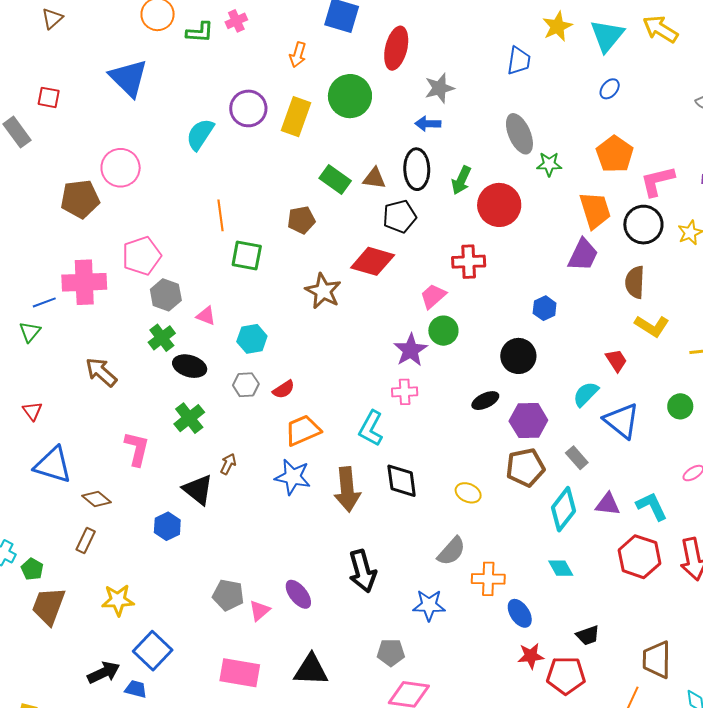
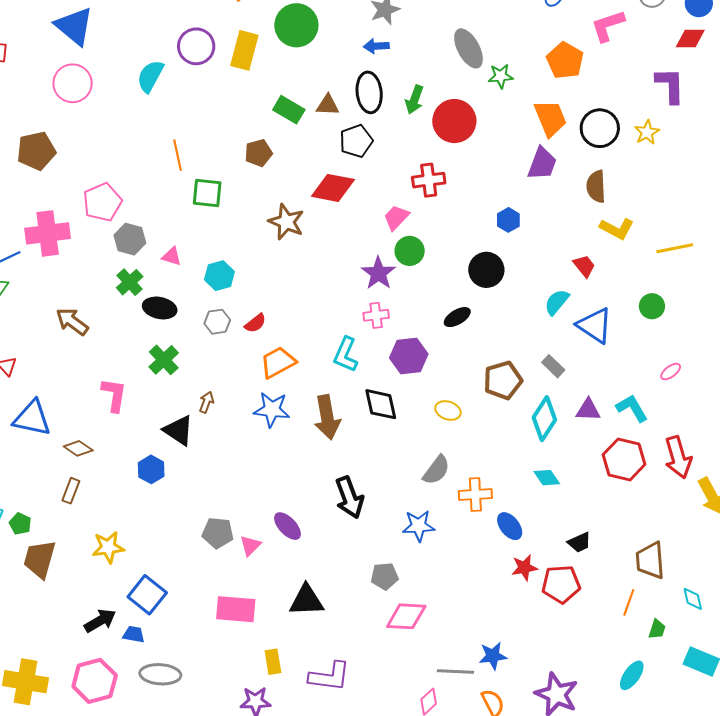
pink circle: (121, 168) -> (73, 83), moved
pink L-shape: (657, 181) -> (608, 26), moved
purple hexagon: (528, 421) -> (409, 356), moved

